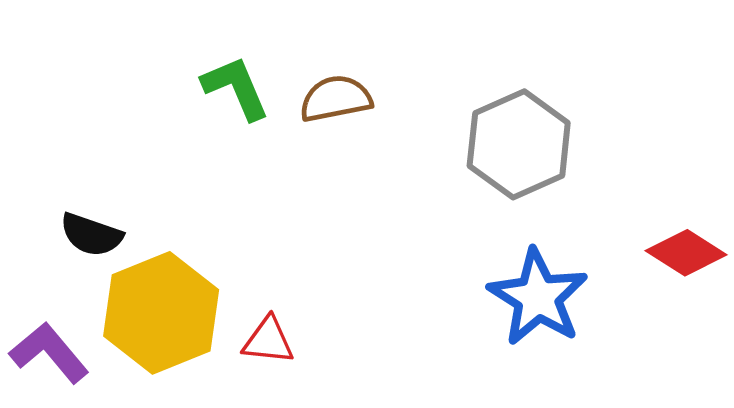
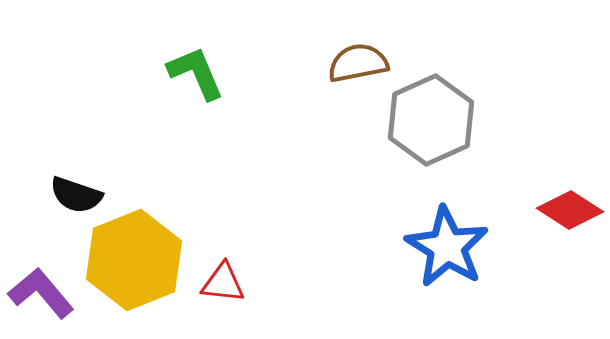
brown semicircle: (336, 99) -> (358, 63), moved

